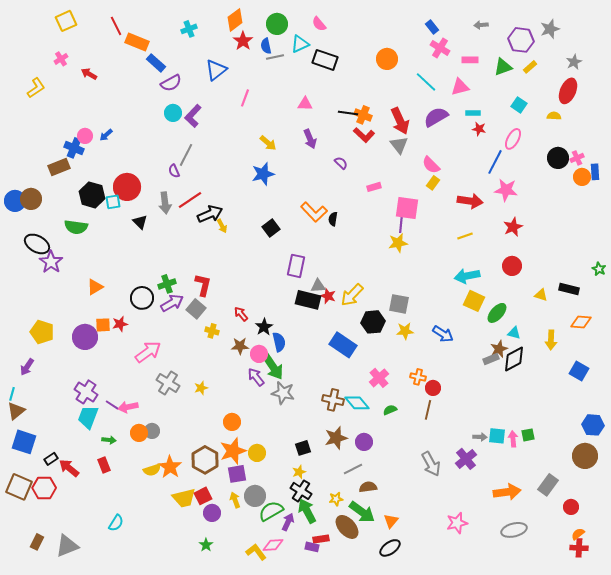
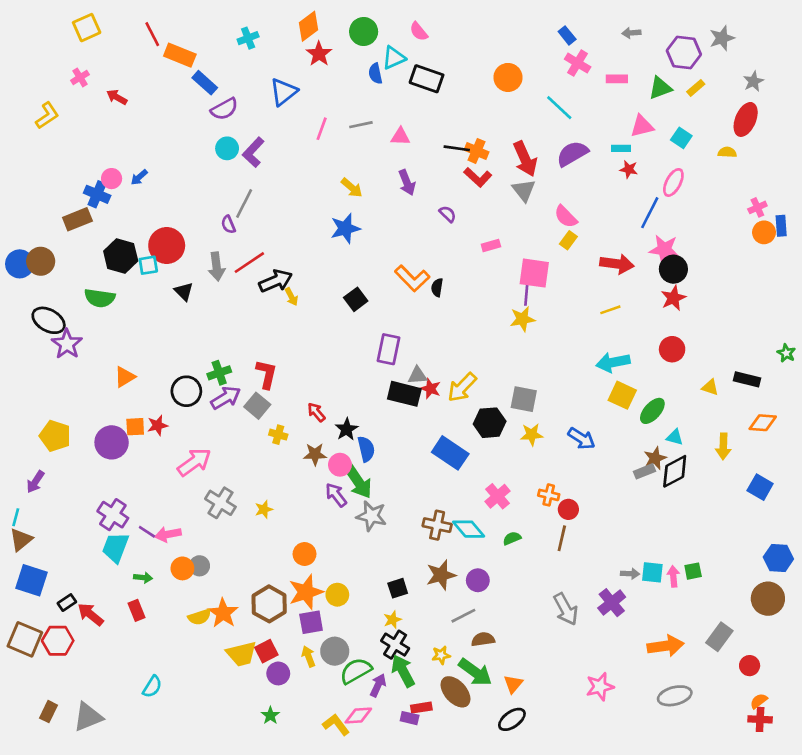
blue semicircle: (266, 46) -> (375, 74), moved
gray line: (275, 57) -> (361, 125), moved
pink triangle: (460, 87) -> (642, 126), moved
black circle: (558, 158) -> (673, 269), moved

